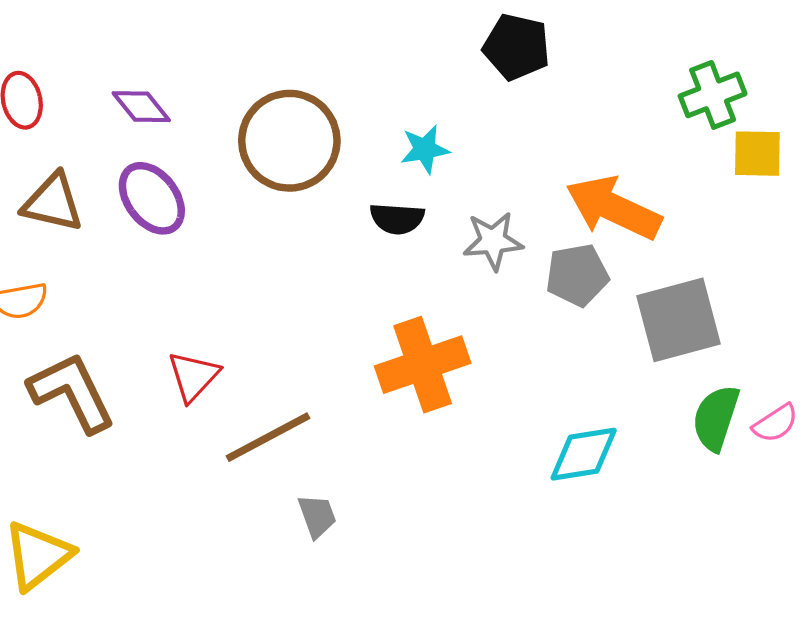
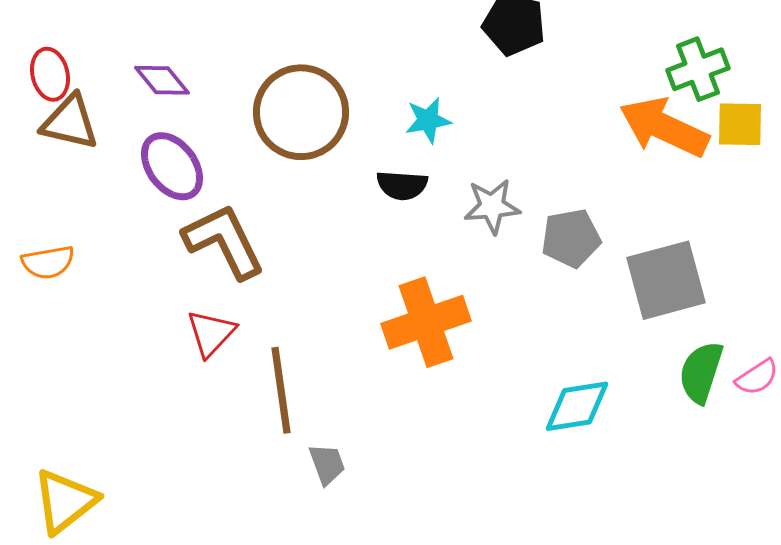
brown triangle: (53, 203) -> (70, 122), moved
orange arrow: (613, 208) -> (664, 127), moved
brown L-shape: (72, 392) -> (224, 241), moved
brown line: (268, 437) -> (281, 390), turned -70

